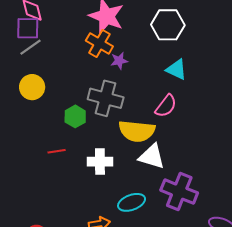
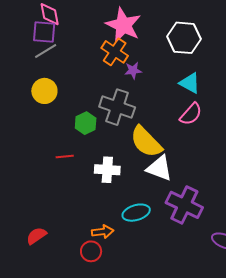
pink semicircle: (166, 106) -> (191, 114), moved
yellow semicircle: (137, 131) -> (146, 142), turned 36

